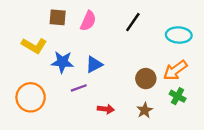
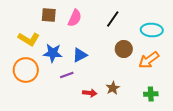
brown circle: (146, 79) -> (124, 49), moved
green cross: (178, 96) -> (151, 94), moved, turned -32
orange circle: (31, 97) -> (26, 70), moved
brown star: (145, 110) -> (113, 88), moved

